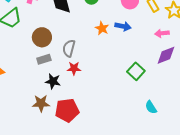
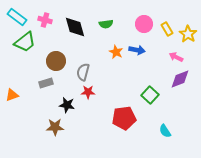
pink arrow: (162, 33) -> (176, 57), turned 32
gray rectangle: (44, 59) -> (46, 83), moved
red pentagon: (67, 110) -> (124, 118), moved

